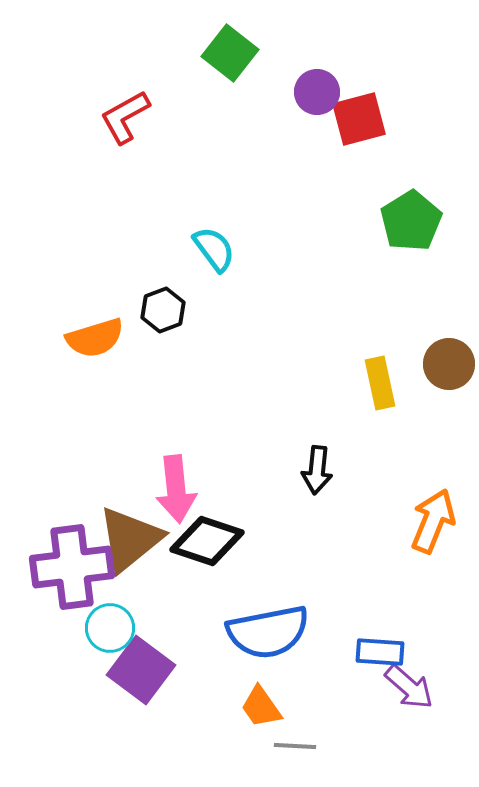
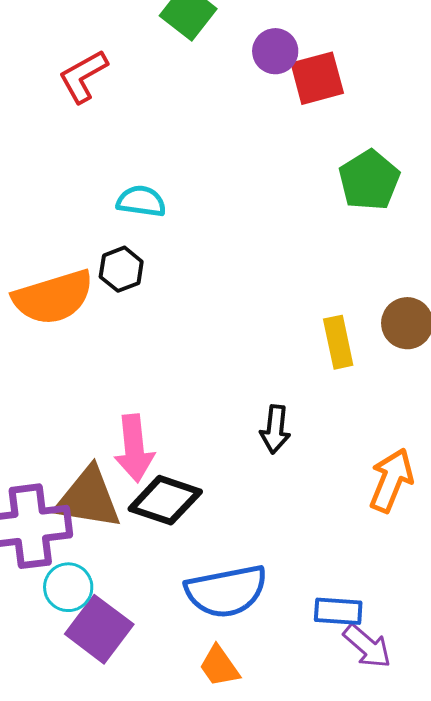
cyan semicircle: (214, 249) -> (141, 201), moved, turned -45
orange semicircle: (95, 338) -> (53, 297), size x1.4
brown triangle: (130, 539) -> (88, 498), turned 48

